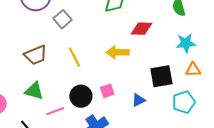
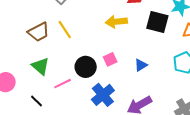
yellow line: (74, 57) -> (65, 30), moved
black square: (161, 76) -> (157, 22), moved, turned 30
green triangle: (34, 91) -> (41, 66), turned 30

